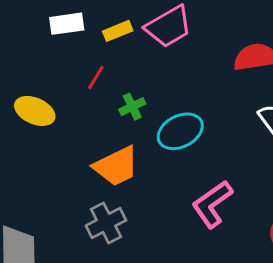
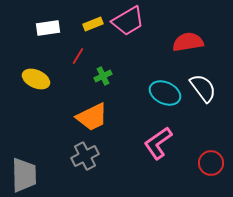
white rectangle: (67, 24) -> (48, 28), moved
cyan ellipse: (180, 131) -> (165, 93), moved, turned 52

